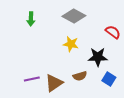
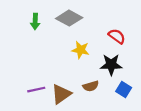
gray diamond: (74, 16) -> (69, 18), moved
red semicircle: (113, 32) -> (117, 36), moved

